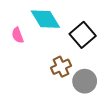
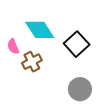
brown cross: (61, 67) -> (32, 62), moved

